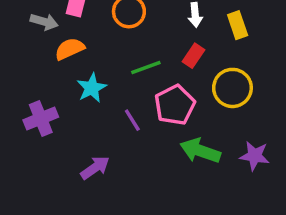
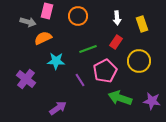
cyan star: (92, 88) -> (56, 61), turned 30
purple cross: (41, 118) -> (26, 79), turned -30

